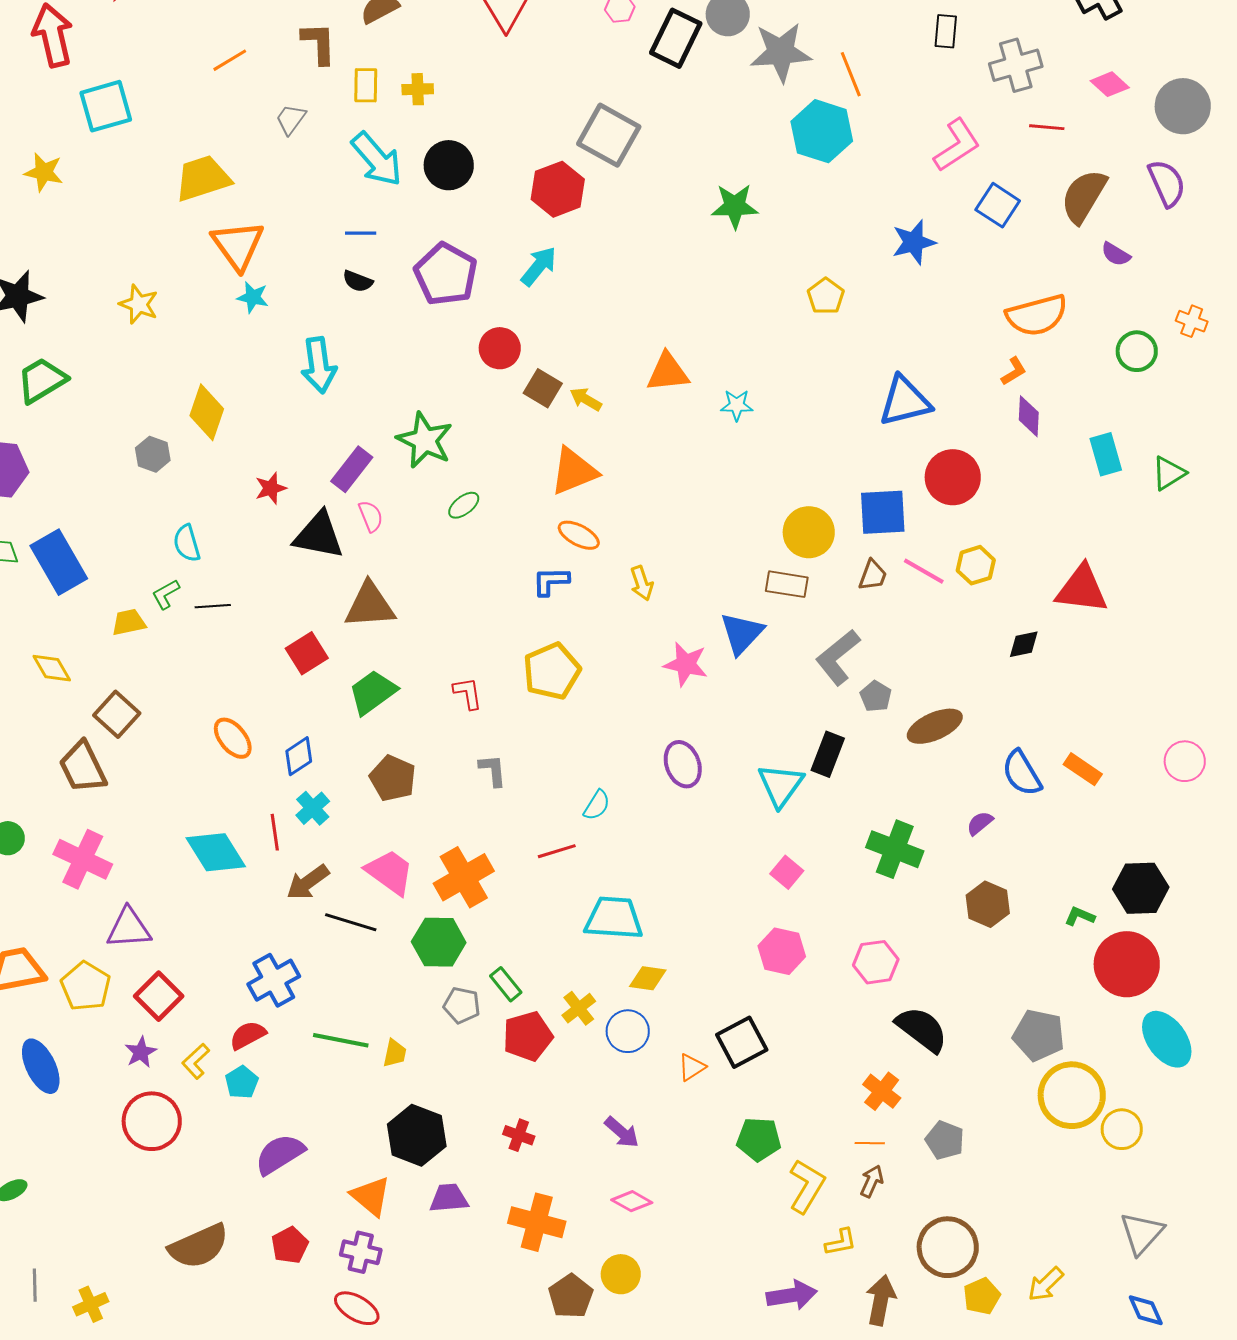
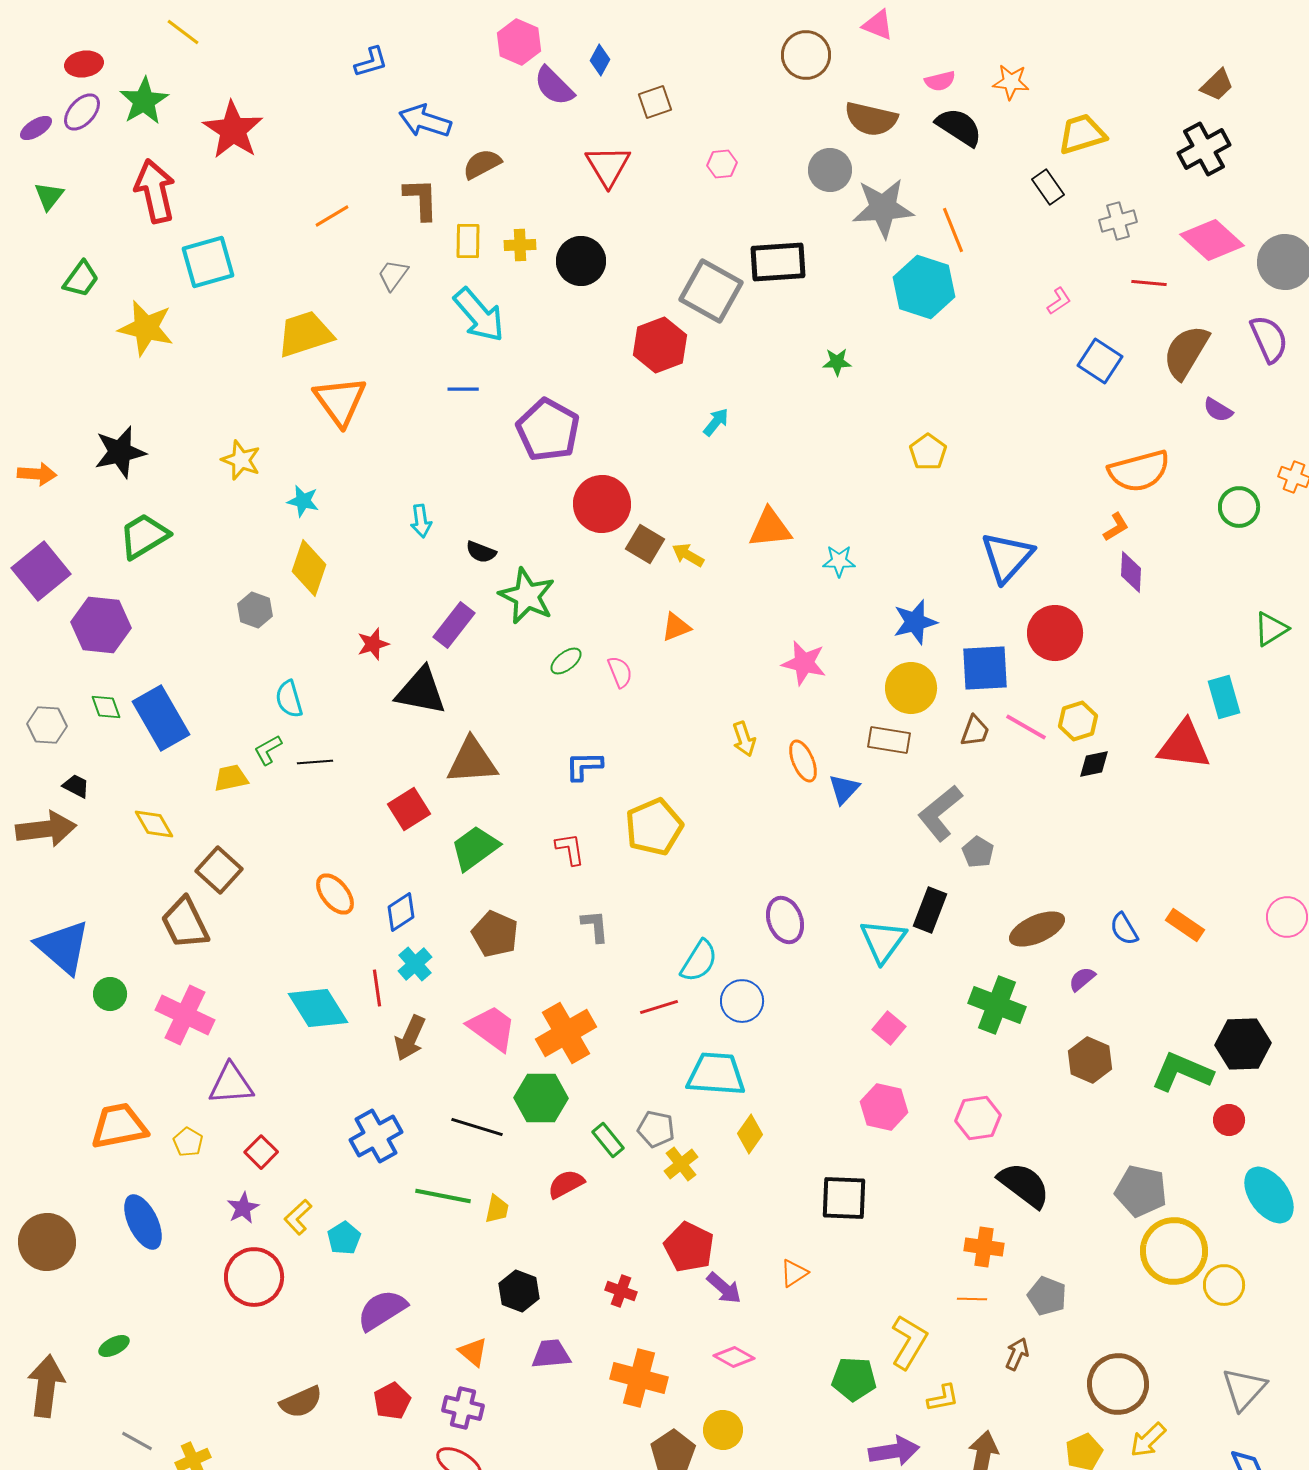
black rectangle: (946, 31) -> (1048, 187), turned -40
black rectangle: (676, 38) -> (778, 262), moved, turned 60
gray cross: (1016, 65) -> (1118, 221), size x0.7
pink diamond: (1110, 84) -> (1212, 240), size x1.6
pink L-shape: (957, 145) -> (1059, 301), size x0.5
black circle: (449, 165) -> (581, 261), moved
yellow star: (44, 172) -> (146, 328), size x1.4
green star: (735, 206) -> (837, 362), size x0.6
blue star: (914, 242) -> (915, 622), moved
cyan arrow: (539, 266) -> (716, 422), moved, size x0.7
black semicircle: (358, 281) -> (481, 552), moved
cyan star: (253, 297) -> (303, 501), moved
red circle: (500, 348) -> (602, 504), size x1.4
cyan arrow: (319, 365) -> (421, 521), size x0.6
blue triangle: (905, 401) -> (1007, 557), turned -34
cyan rectangle: (1106, 454) -> (1224, 697), moved
orange triangle: (574, 471) -> (676, 627), size x0.6
pink semicircle: (371, 516) -> (620, 672), moved
orange ellipse: (579, 535) -> (803, 761), moved, turned 39
blue L-shape: (551, 581) -> (584, 766), moved
blue triangle: (742, 633) -> (844, 789), size x0.7
black diamond: (1024, 644) -> (1094, 764), moved
pink star: (686, 664) -> (804, 663), moved
brown ellipse: (935, 726) -> (1037, 929), moved
blue semicircle: (1022, 773) -> (1124, 929), size x0.7
cyan semicircle: (597, 805) -> (699, 961), size x1.4
brown arrow: (308, 882) -> (410, 1038), turned -30
green L-shape: (1080, 916) -> (1182, 1072), size x2.0
black line: (351, 922) -> (477, 1127), moved
red circle: (1127, 964) -> (1229, 1120), size x0.5
yellow diamond: (648, 978) -> (750, 1134), turned -63
yellow pentagon: (86, 986) -> (188, 1142), size x0.6
red square: (159, 996) -> (261, 1152), size x0.7
gray pentagon: (462, 1005) -> (656, 1129), moved
blue circle: (628, 1031) -> (742, 1001), moved
red semicircle: (248, 1035) -> (566, 1184), moved
red pentagon: (528, 1036) -> (689, 1247), moved, turned -30
black square: (742, 1042) -> (844, 1198), turned 30
orange triangle: (692, 1067) -> (794, 1273), moved
orange cross: (882, 1091) -> (984, 1247), turned -30
black hexagon: (417, 1135) -> (519, 1291), size x0.7
green pentagon: (759, 1139) -> (854, 1379), moved
brown arrow: (872, 1181) -> (1017, 1354), moved
orange triangle: (371, 1196) -> (473, 1352), size x0.7
brown semicircle: (199, 1246) -> (301, 1402), size x0.7
brown circle: (948, 1247) -> (1118, 1384), moved
gray line: (35, 1285) -> (137, 1441), turned -60

